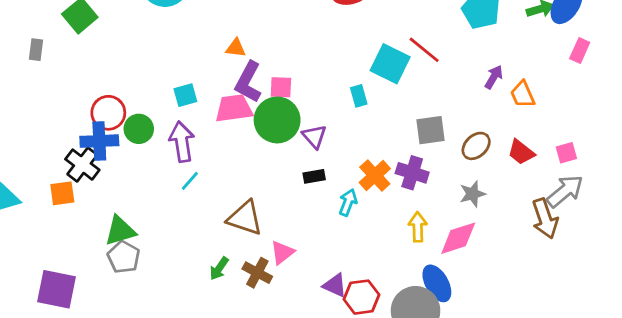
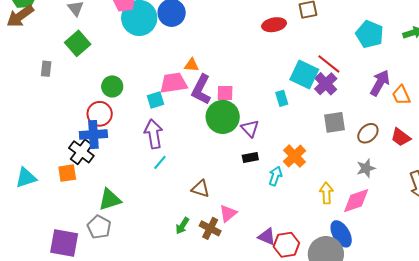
purple arrow: (494, 77) -> (380, 83), size x1.5
pink trapezoid: (234, 108) -> (174, 83), moved
green circle: (139, 129) -> (112, 86), moved
purple cross: (412, 173) -> (326, 84), moved, turned 30
brown triangle: (245, 218) -> (200, 189), size x0.7
gray pentagon: (124, 257) -> (99, 227), moved

